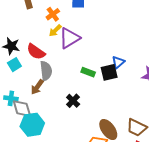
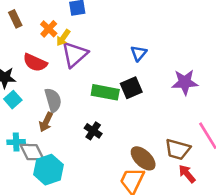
yellow arrow: (55, 31) -> (63, 38), moved
red semicircle: (36, 52) -> (35, 63), moved
blue triangle: (118, 62) -> (139, 53), moved
green rectangle: (88, 72) -> (105, 92), size x1.5

